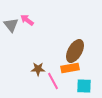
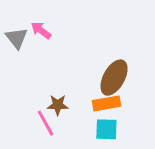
pink line: (53, 81) -> (46, 123), moved
cyan square: (84, 86) -> (106, 129), moved

